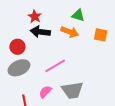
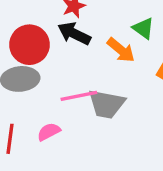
red circle: (17, 47) -> (29, 45), size x1.5
gray trapezoid: (72, 90) -> (107, 104), moved

